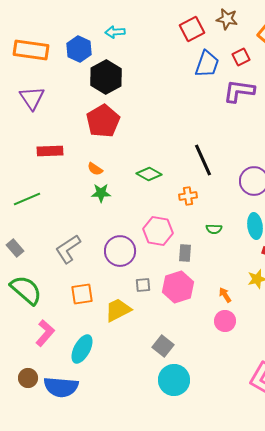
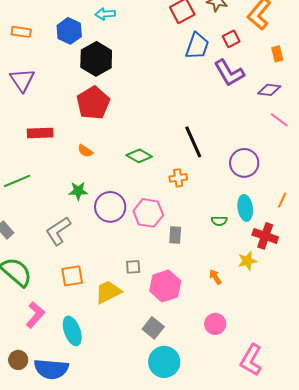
orange rectangle: (31, 50) -> (21, 32), size x0.6
purple L-shape: (239, 91) -> (229, 73), turned -128
green star: (101, 193) -> (78, 191), moved
green semicircle: (214, 229) -> (219, 221), moved
purple circle: (120, 251) -> (110, 207), moved
pink hexagon: (178, 287) -> (165, 286), moved
pink circle: (225, 321) -> (215, 324), moved
cyan ellipse: (82, 349) -> (72, 331), turned -48

